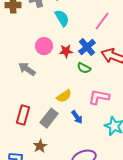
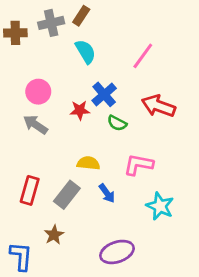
pink circle: (44, 46) -> (38, 92), moved
blue cross: (87, 47) -> (104, 94), moved
red star: (66, 51) -> (80, 110), moved
yellow semicircle: (64, 96) -> (88, 163), turned -140

